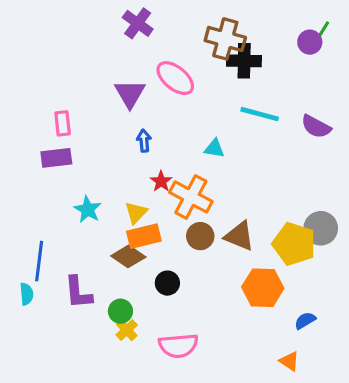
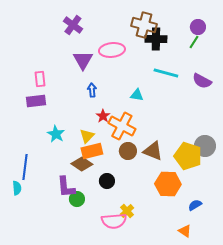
purple cross: (138, 23) -> (73, 25), moved
green line: (322, 31) -> (194, 42), moved
pink ellipse: (175, 78) -> (112, 50), turned -45
purple L-shape: (78, 292) -> (66, 187), moved
yellow cross: (127, 330) -> (127, 211), moved

